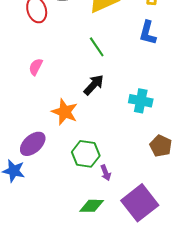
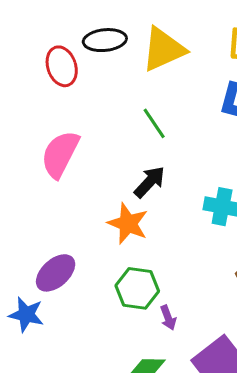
pink semicircle: (36, 67) -> (60, 154), size x1.8
orange star: (65, 112) -> (128, 224), moved

